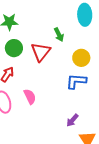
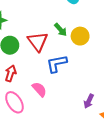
green arrow: (59, 35) -> (61, 30), moved
blue L-shape: (76, 81) -> (57, 64), moved

